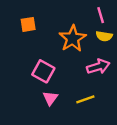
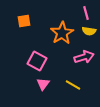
yellow line: (85, 99) -> (73, 85), turned 49

